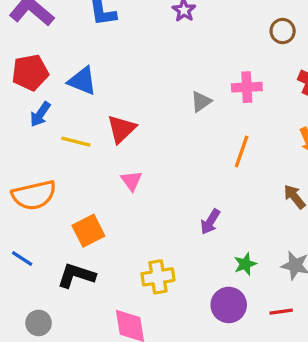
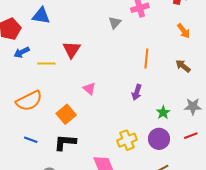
blue triangle: (82, 81) -> (41, 16), moved
blue arrow: (40, 114) -> (22, 52), turned 42
orange line: (242, 152) -> (146, 59), moved
pink triangle: (132, 181) -> (89, 89), moved
yellow cross: (158, 277) -> (127, 140), moved

